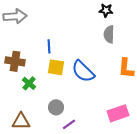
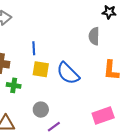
black star: (106, 10) -> (109, 12), moved
green cross: (29, 83) -> (14, 85), turned -32

